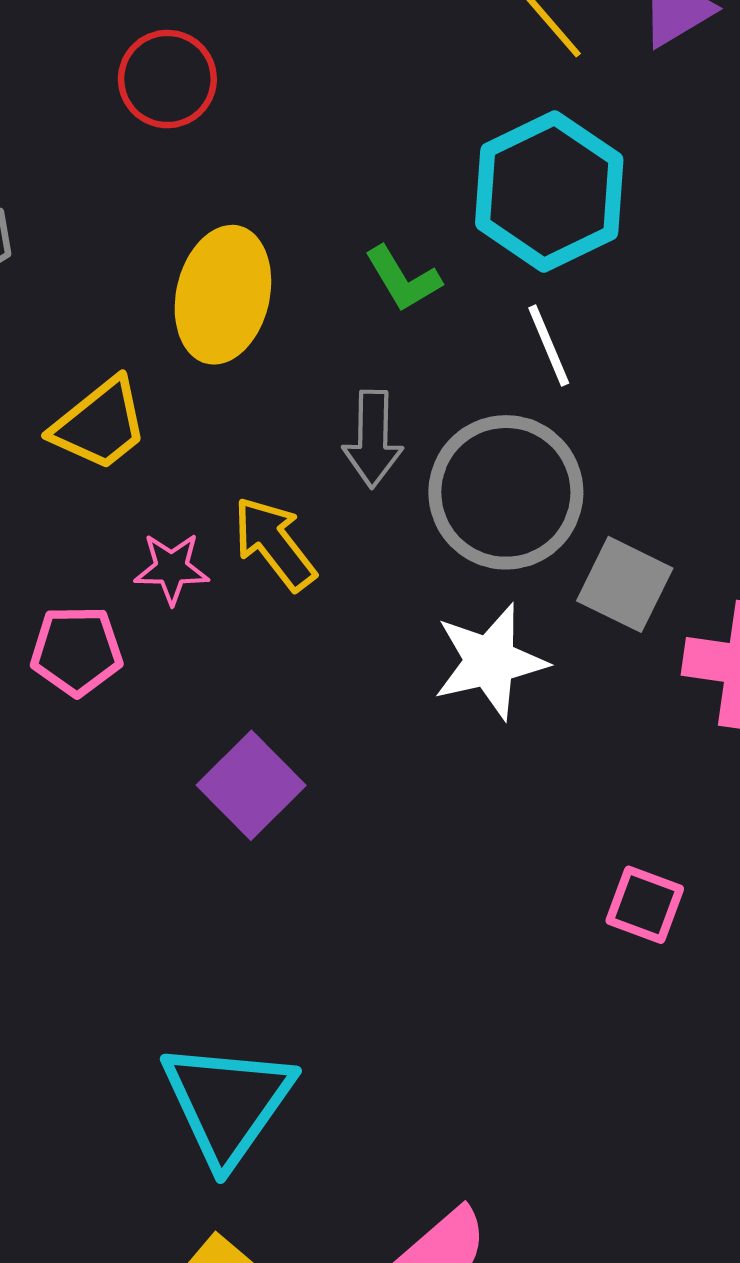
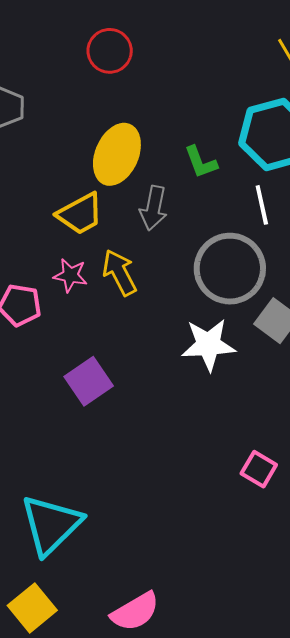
yellow trapezoid: (100, 424) -> (80, 214), moved
gray arrow: (373, 439) -> (154, 208), moved

